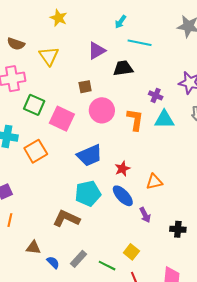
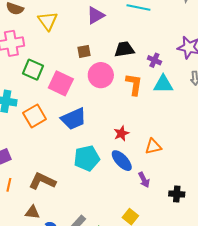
black trapezoid: (123, 68) -> (124, 49), moved
blue trapezoid: (90, 155) -> (73, 119), moved
brown L-shape: (66, 218) -> (42, 181), moved

